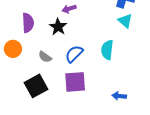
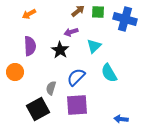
cyan triangle: (125, 21) -> (94, 46), moved, turned 35
cyan semicircle: (107, 50) -> (109, 73), turned -36
gray semicircle: (45, 57) -> (51, 88), moved, turned 72

